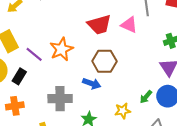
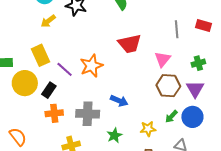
pink triangle: (129, 25) -> (163, 59), moved, turned 42
brown hexagon: (104, 61) -> (168, 86), moved
orange cross: (15, 106) -> (54, 113), moved

